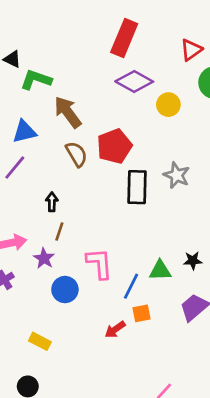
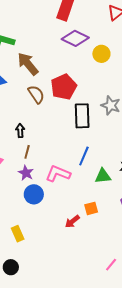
purple star: (44, 258) -> (26, 173), moved
pink L-shape: (99, 263) -> (58, 174), turned -60
blue line: (131, 286) -> (84, 156), moved
yellow rectangle: (40, 341) -> (18, 234), turned 42

